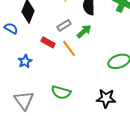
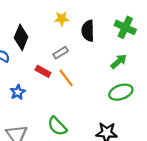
green arrow: (84, 31) -> (119, 61), moved
green semicircle: (61, 92) -> (57, 126), turned 30

